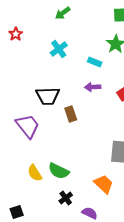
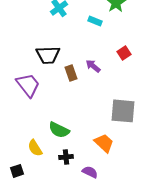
purple arrow: (93, 87) -> (93, 66), moved, turned 42
yellow semicircle: (35, 173) -> (35, 148), moved
black cross: (66, 198) -> (66, 157), turned 32

